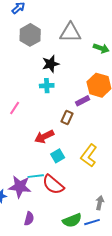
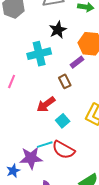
black star: (51, 64) -> (58, 30), moved
cyan cross: (47, 86) -> (39, 54), size x1.6
brown rectangle: (67, 118) -> (65, 81), turned -40

